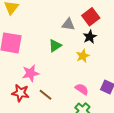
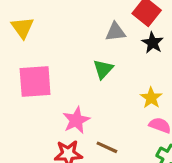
yellow star: (83, 56) -> (151, 98), moved

